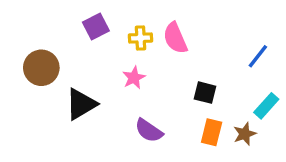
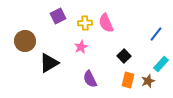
black square: (205, 93) -> (124, 56), turned 32
purple semicircle: (149, 131) -> (90, 79), turned 30

